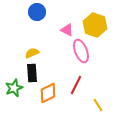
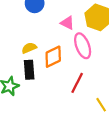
orange diamond: (48, 93) -> (53, 57), moved

